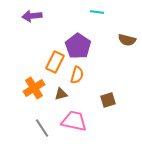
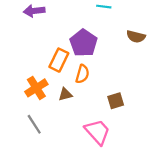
pink trapezoid: (74, 121) -> (97, 132), moved, turned 36
gray line: (42, 128) -> (34, 124), moved

